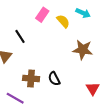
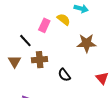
pink rectangle: (42, 15) -> (44, 25), moved
brown cross: (31, 78) -> (40, 60), moved

